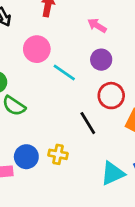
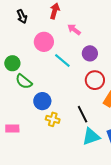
pink arrow: (97, 25) -> (74, 30), moved
black line: (88, 123) -> (82, 114), moved
blue circle: (26, 157) -> (42, 101), moved

